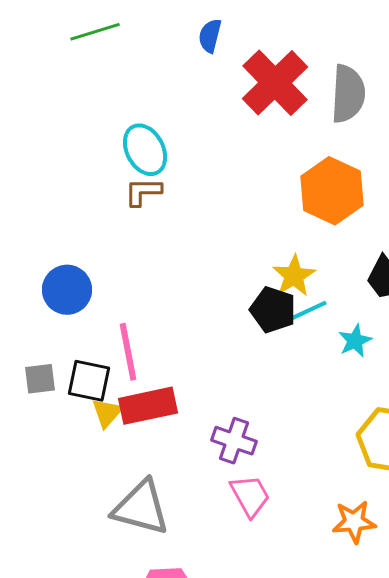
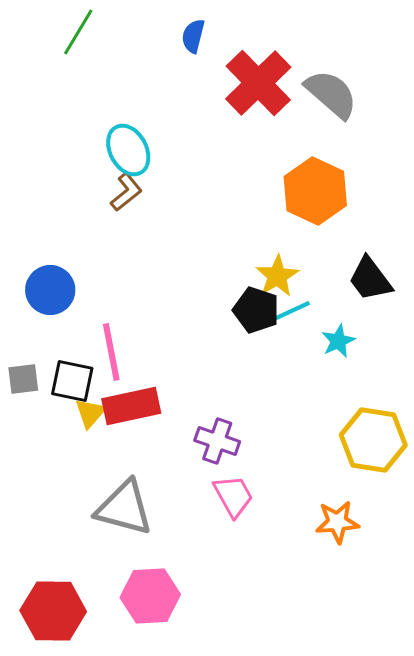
green line: (95, 32) -> (78, 32), turned -42
gray semicircle: (348, 94) -> (331, 94), turned -52
brown L-shape: (143, 192) -> (126, 192), turned 141

